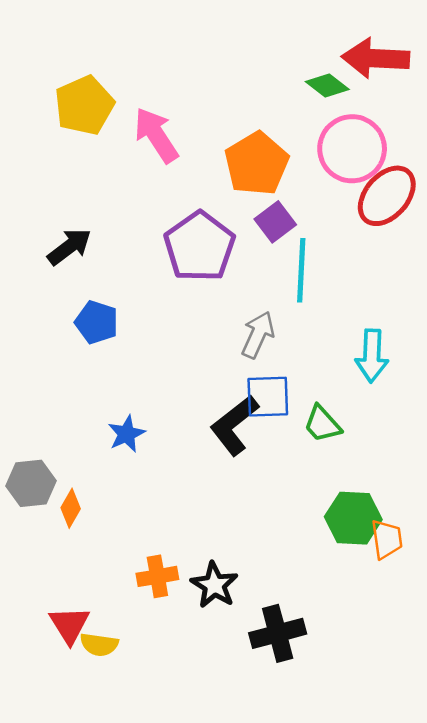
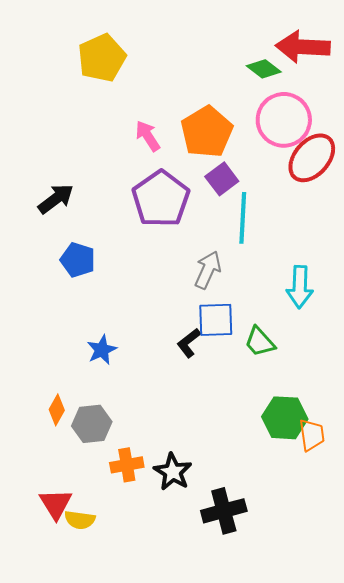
yellow pentagon: (84, 105) -> (102, 58), moved
pink arrow: (156, 135) -> (148, 136), moved, size x0.7
black L-shape: (234, 425) -> (189, 343), size x0.6
gray hexagon: (31, 483) -> (92, 424), moved

